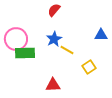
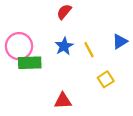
blue triangle: (101, 35) -> (120, 41), turned -32
yellow line: (67, 50) -> (89, 50), moved, turned 32

